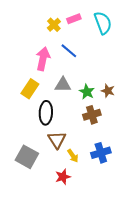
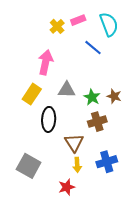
blue line: (69, 51) -> (93, 48), moved
brown triangle: (57, 140) -> (74, 143), moved
yellow arrow: (73, 156) -> (77, 165), turned 32

